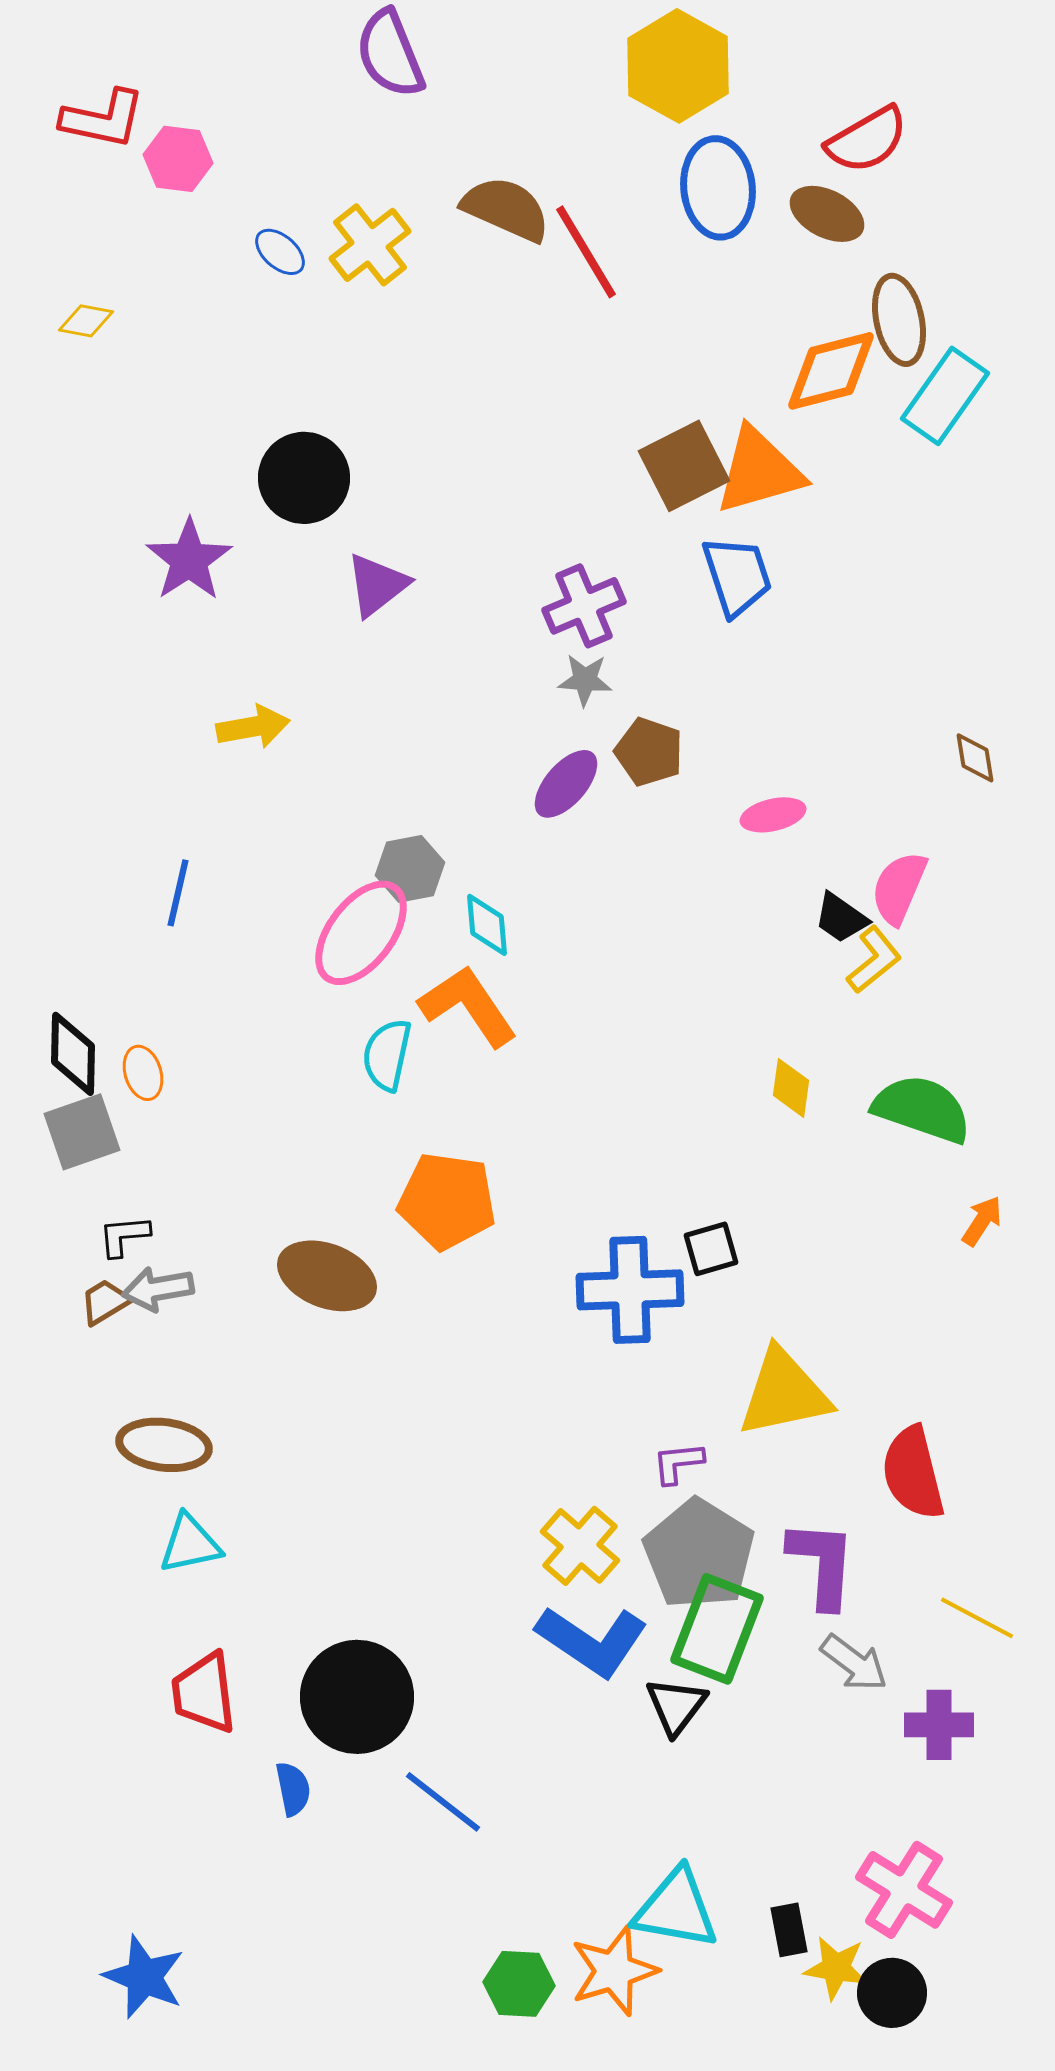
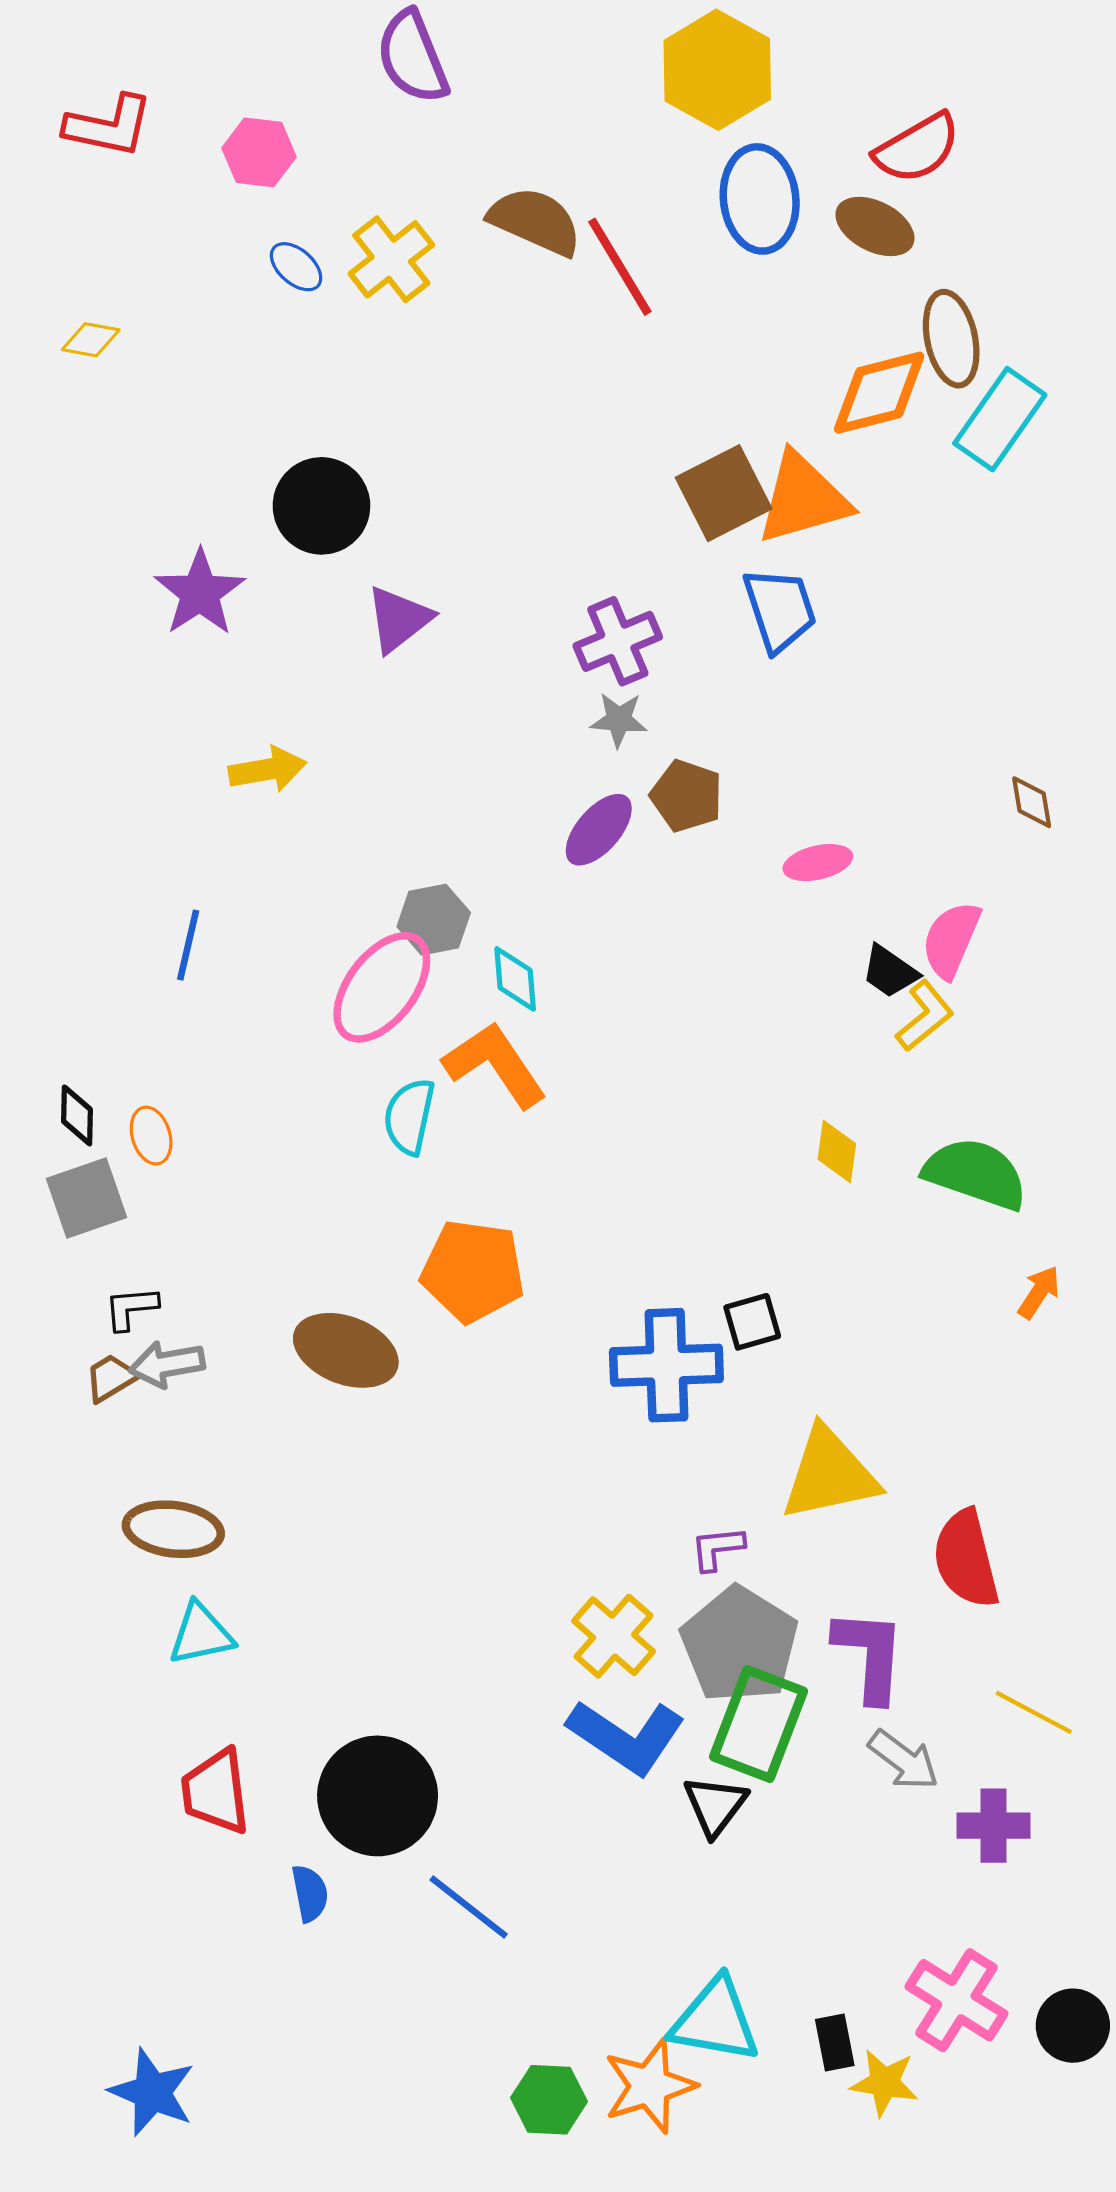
pink hexagon: (178, 159) -> (259, 152), moved
black diamond: (73, 1054) -> (77, 1115), size x0.7
black circle: (892, 1993) -> (1073, 2026), moved

